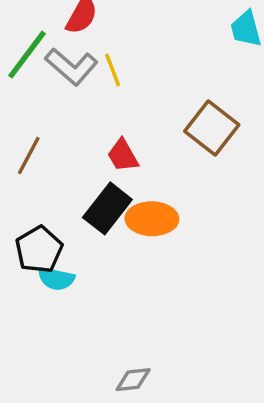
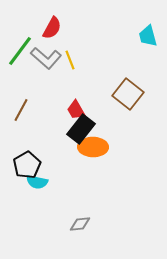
black rectangle: (107, 208) -> (81, 129), moved
gray diamond: (133, 380) -> (80, 224), moved

